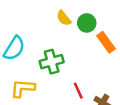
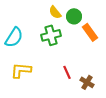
green cross: (52, 62) -> (51, 35), moved

